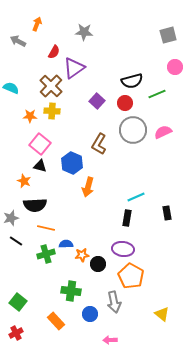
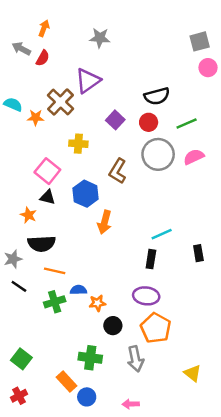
red semicircle: (54, 52) -> (43, 58), moved
pink circle: (175, 67) -> (208, 68), moved
green line: (157, 94) -> (187, 123), moved
yellow cross: (52, 111) -> (78, 144), moved
orange star: (30, 116) -> (36, 118), moved
black circle: (98, 264) -> (113, 326), moved
green cross: (71, 291) -> (90, 358), moved
blue circle: (90, 314) -> (87, 397), moved

